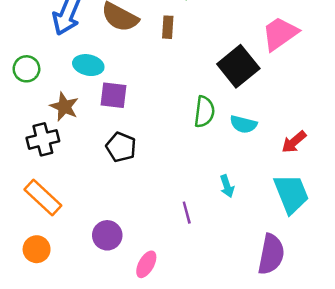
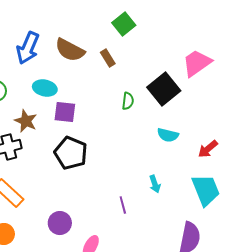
brown rectangle: (168, 27) -> (108, 58), turned -36
green semicircle: (204, 112) -> (128, 101), moved, size x0.7
black pentagon: (121, 147) -> (71, 153), size x1.4

